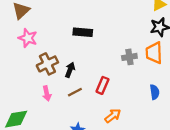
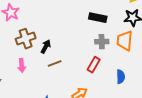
black rectangle: (83, 32) -> (98, 18), moved
red rectangle: (102, 85) -> (94, 65), moved
brown line: (75, 92) -> (55, 64), moved

